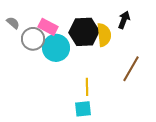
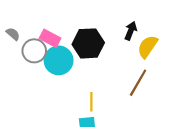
yellow semicircle: (104, 35) -> (148, 47), moved, turned -140

